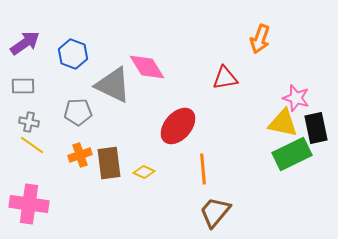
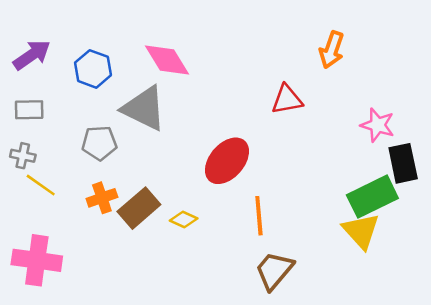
pink diamond: (147, 67) -> (167, 60), moved
gray cross: (29, 122) -> (23, 156), moved
yellow triangle: (283, 123) -> (361, 231), moved, turned 36
brown rectangle: (109, 163) -> (139, 208), turned 56

